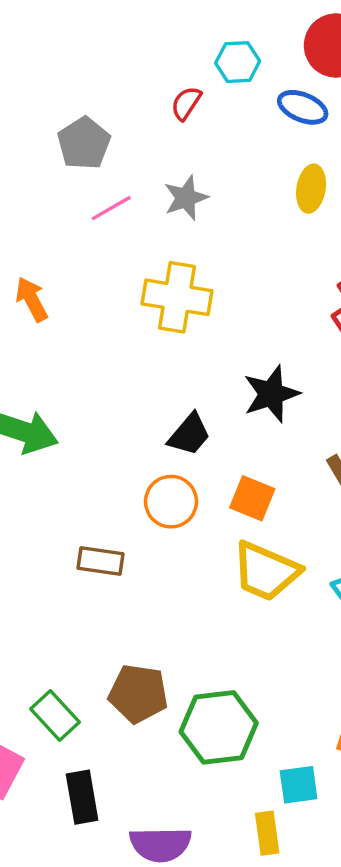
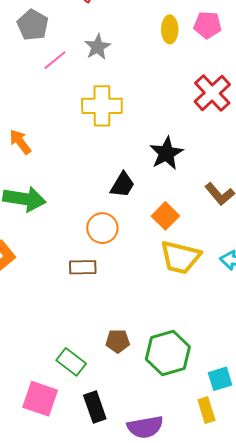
orange arrow: (32, 299) -> (20, 142), moved
orange square: (252, 498) -> (165, 216), turned 32
orange circle: (171, 502) -> (102, 228), moved
brown pentagon: (138, 694) -> (118, 341), size x0.7

